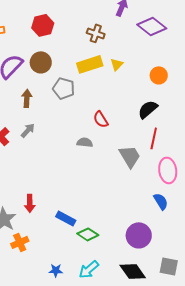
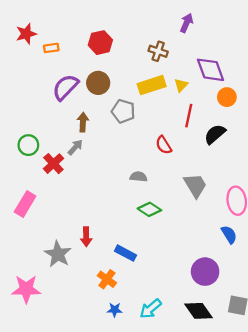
purple diamond: (152, 26) -> (211, 70), moved, turned 32
gray arrow: (28, 130) -> (75, 147), moved
red line: (154, 138) -> (189, 116), moved
gray semicircle: (85, 142) -> (139, 177), moved
green diamond: (88, 234) -> (149, 209), moved
orange cross: (20, 242) -> (107, 279), moved, turned -30

